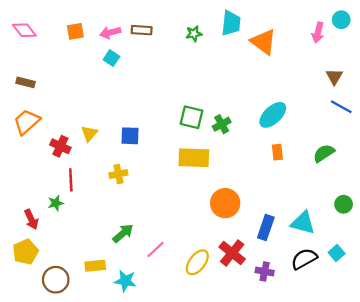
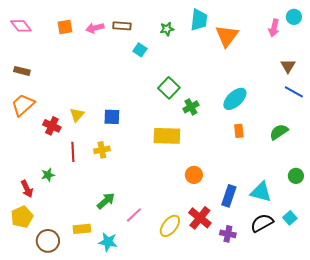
orange triangle: (263, 42) -> (227, 36), turned 30
cyan square: (111, 58) -> (140, 50), moved
green square: (192, 117) -> (169, 88), moved, turned 30
red line: (71, 180) -> (73, 152), moved
orange circle: (225, 203) -> (194, 175), size x0.7

